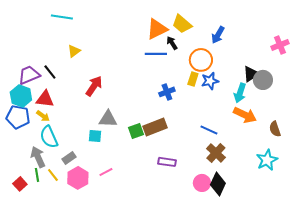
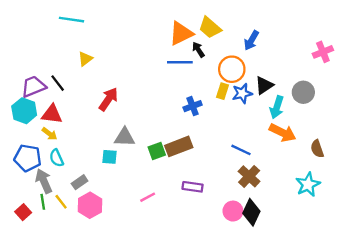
black triangle: (251, 74) -> (264, 85), moved
blue pentagon: (18, 117) -> (28, 158), moved
cyan semicircle: (49, 137) -> (57, 158), size x0.7
pink line: (106, 172) -> (148, 197), moved

